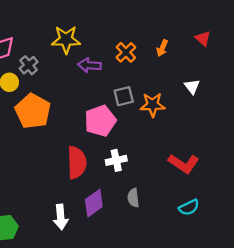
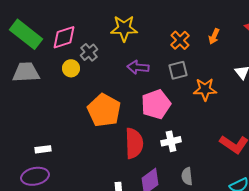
purple arrow: (90, 65) -> (138, 67), moved
gray square: (124, 96) -> (178, 70), moved
orange pentagon: (33, 111) -> (104, 110), moved

